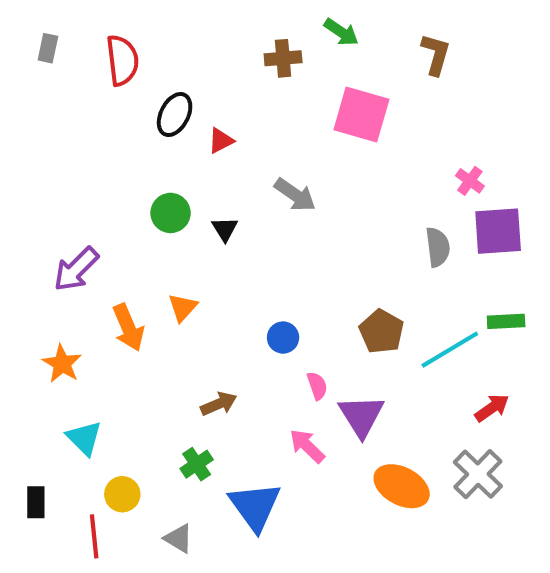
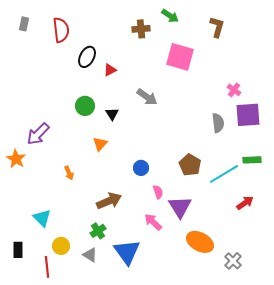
orange triangle: (183, 307) -> (100, 144), moved
orange arrow: (128, 327) -> (69, 173), moved, size x0.6
orange star: (62, 364) -> (16, 159), moved
brown arrow: (219, 404) -> (109, 201), size x1.4
gray cross: (478, 474) -> (233, 261), moved, size x0.7
gray triangle: (179, 538) -> (90, 255), moved

